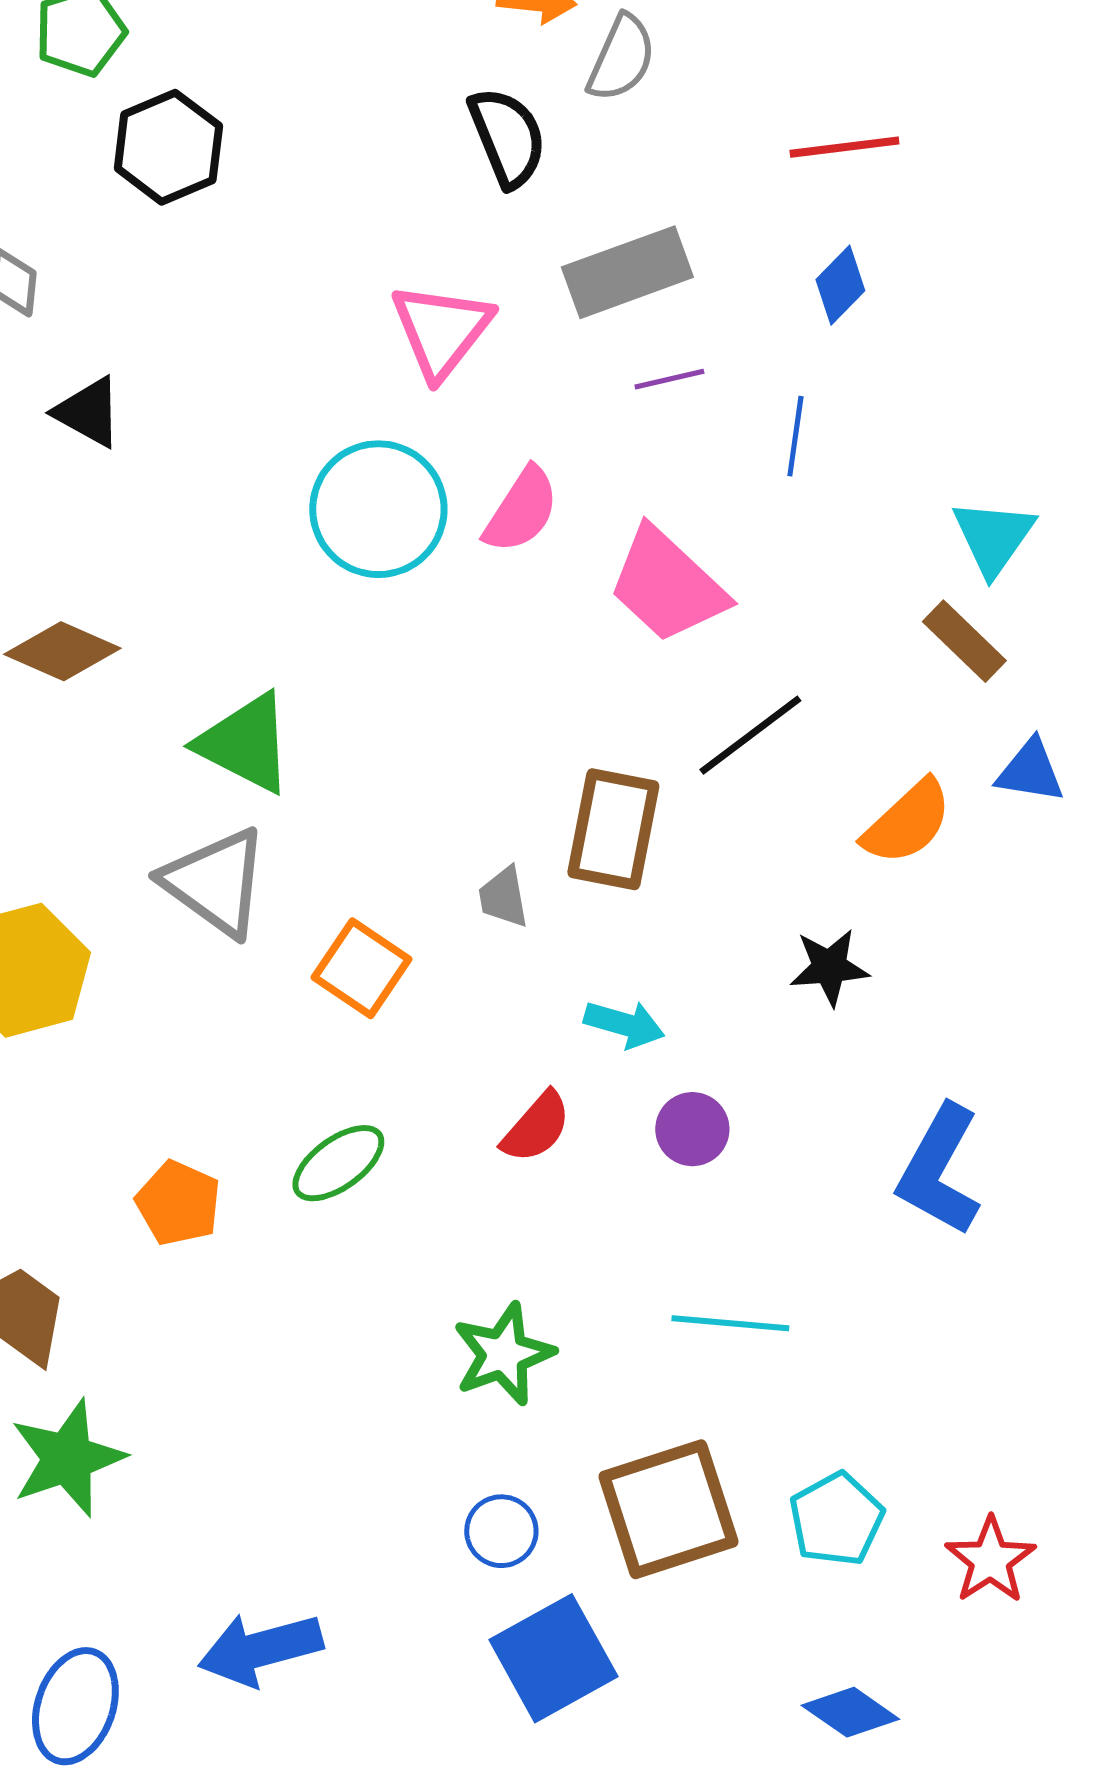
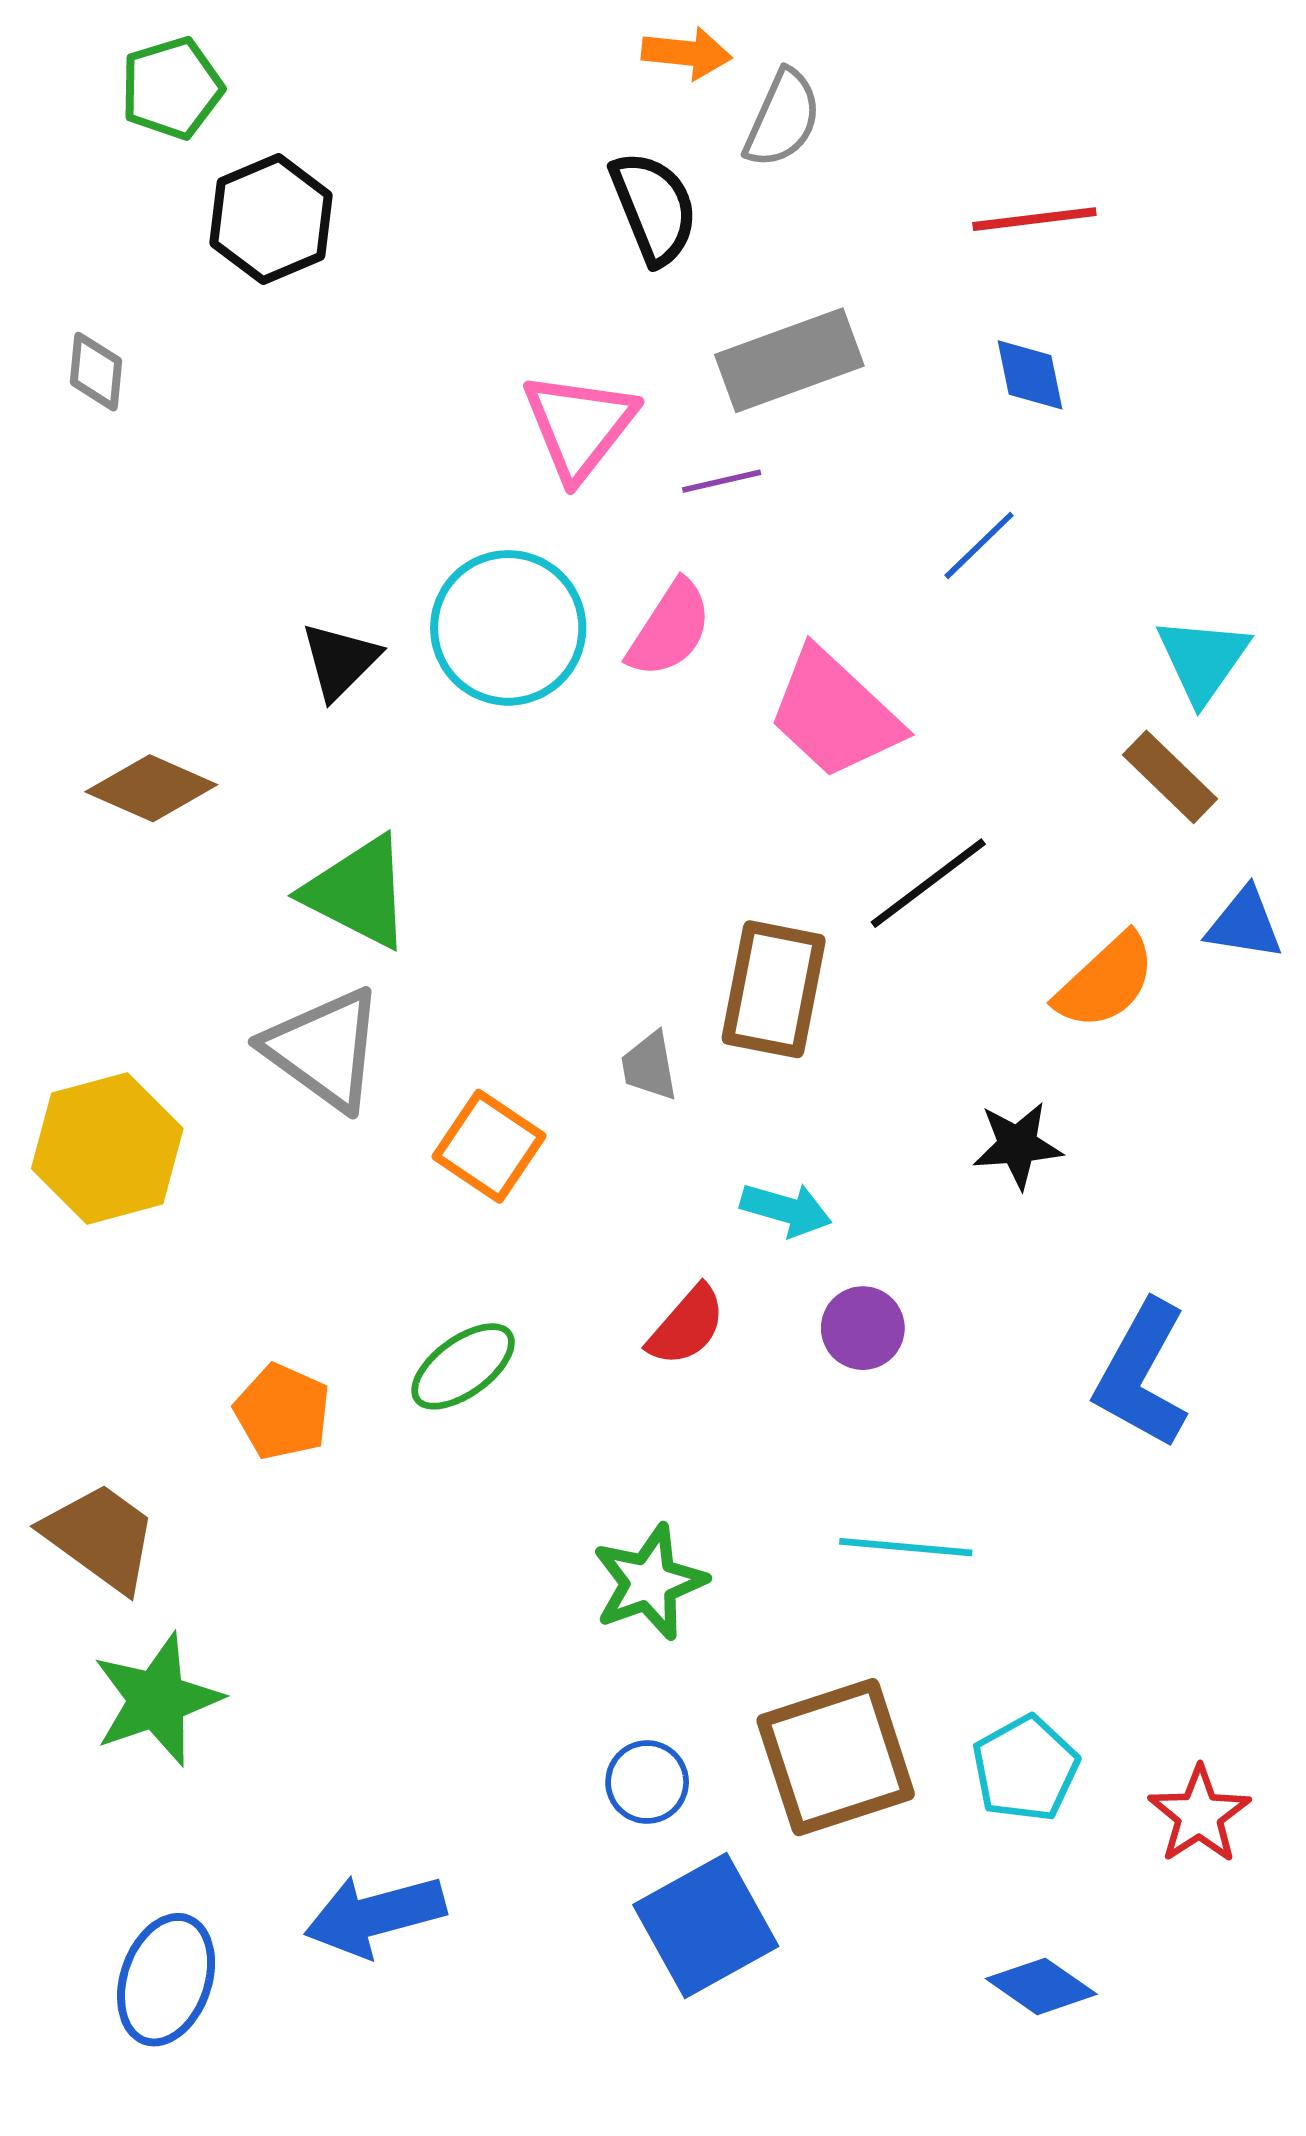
blue diamond: (840, 285) -> (1030, 375), turned -56
purple line: (669, 379) -> (722, 481), moved
black triangle: (88, 412) -> (340, 661), moved, turned 46
blue line: (795, 436) -> (979, 545), turned 38

